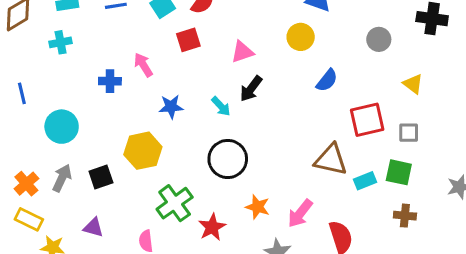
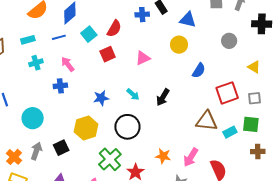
cyan cross: (61, 42) -> (36, 63), moved
pink arrow: (143, 65) -> (68, 64), moved
black arrow: (251, 89) -> (163, 97), moved
black circle: (228, 159) -> (127, 127), moved

